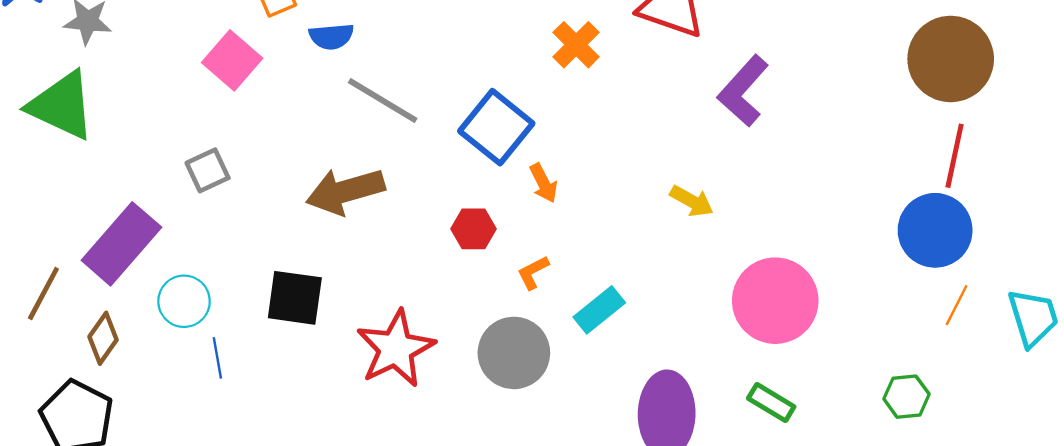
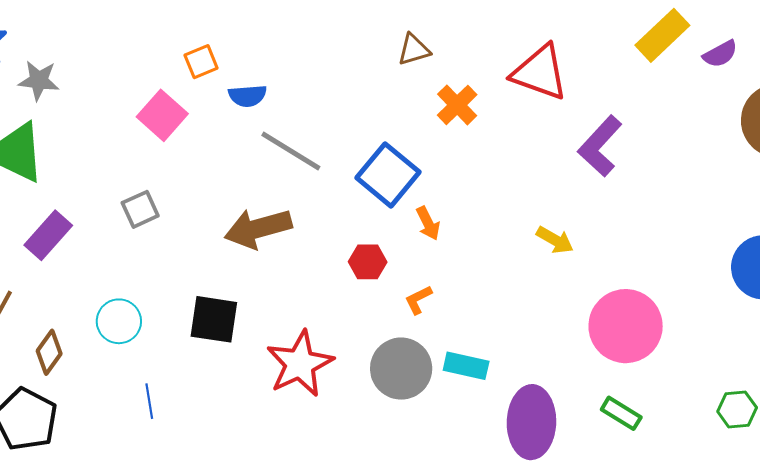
purple rectangle: (121, 244) -> (48, 235), moved, size x0.7
cyan rectangle: (599, 310) -> (466, 366), moved, turned 51
blue line: (217, 358) -> (149, 401), moved

